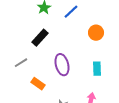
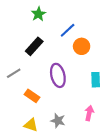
blue line: (71, 12) -> (68, 30), moved
orange circle: (96, 33) -> (82, 46), moved

